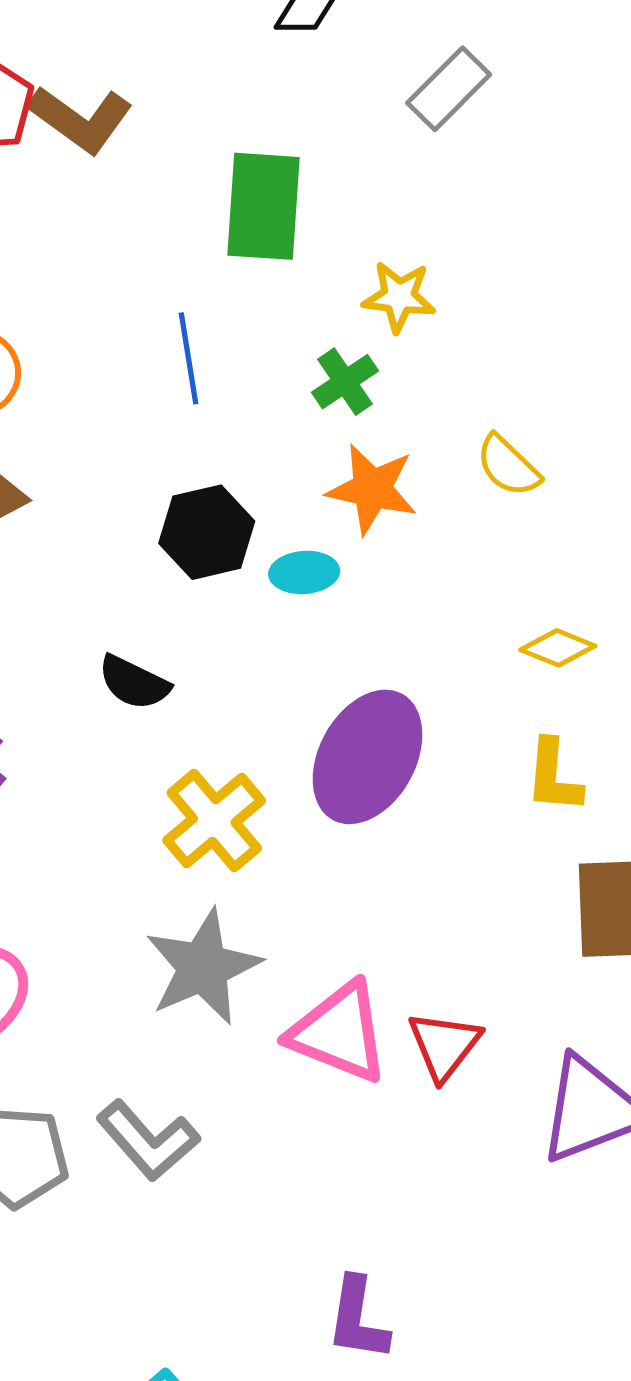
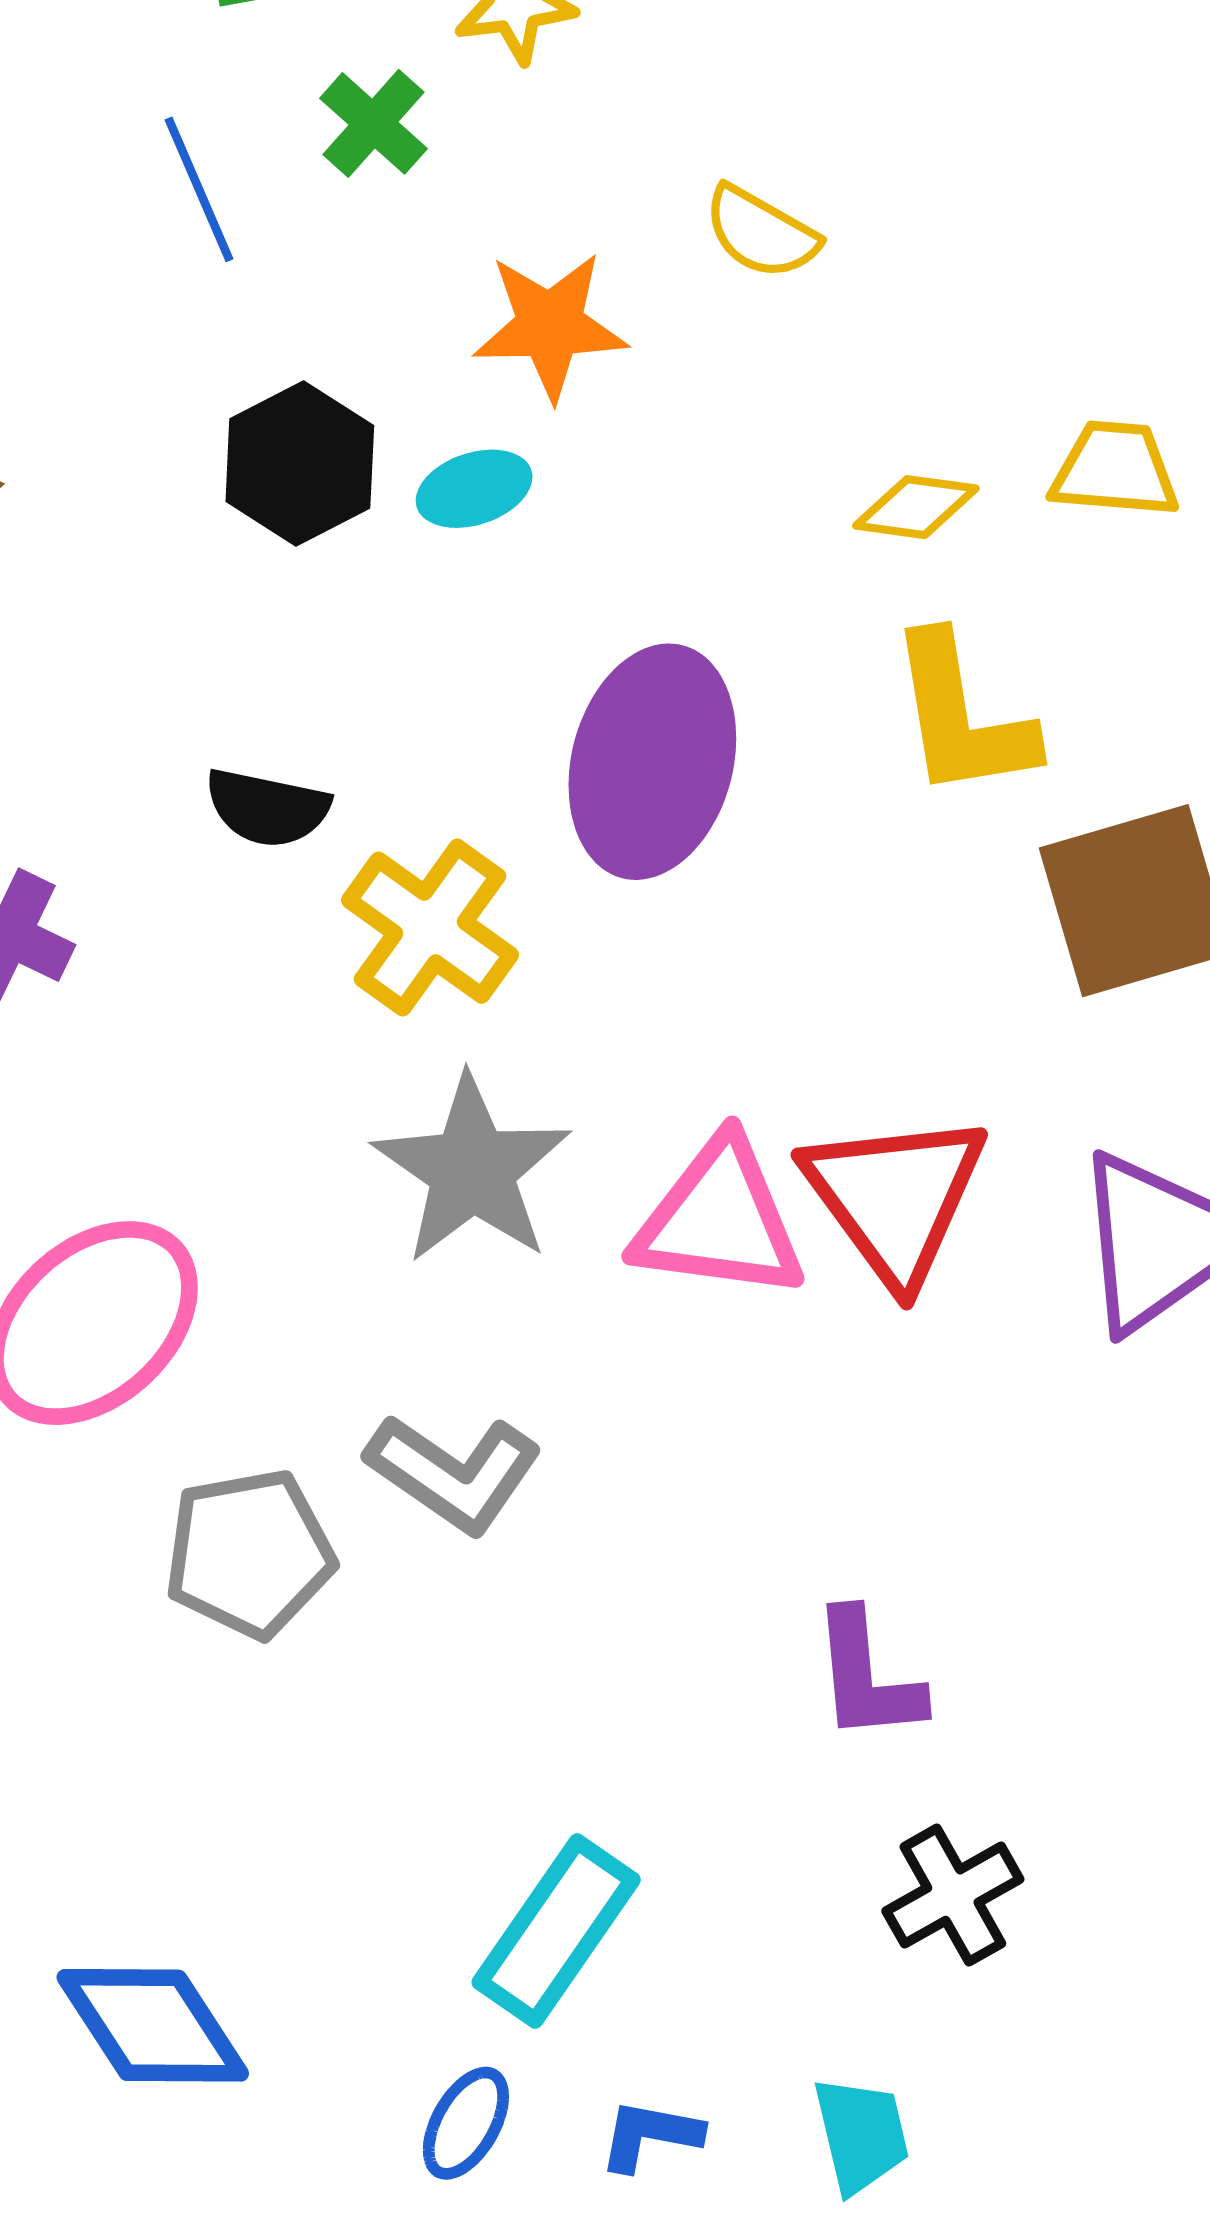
green cross: (345, 382) -> (373, 123), moved
black semicircle: (134, 683) -> (267, 808), moved
yellow L-shape: (554, 776) -> (962, 717), size x1.4
red triangle: (444, 1045) -> (895, 1198), size x1.5

